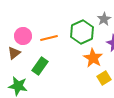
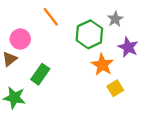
orange line: (49, 38) -> (51, 17), moved, turned 66

